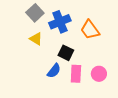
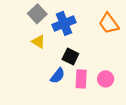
orange trapezoid: (90, 30) -> (109, 23), moved

